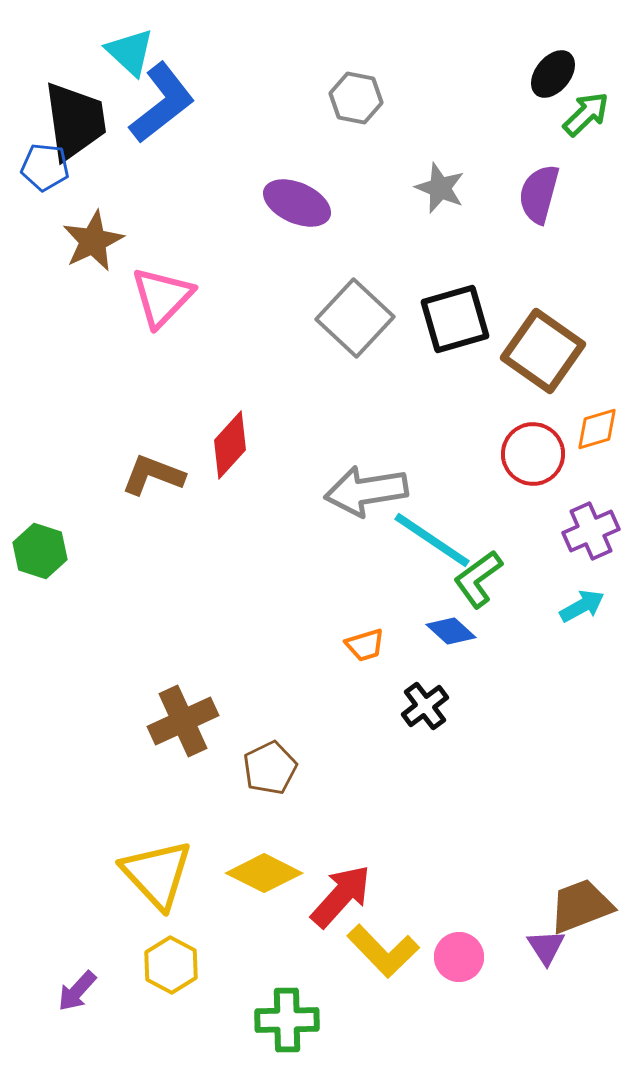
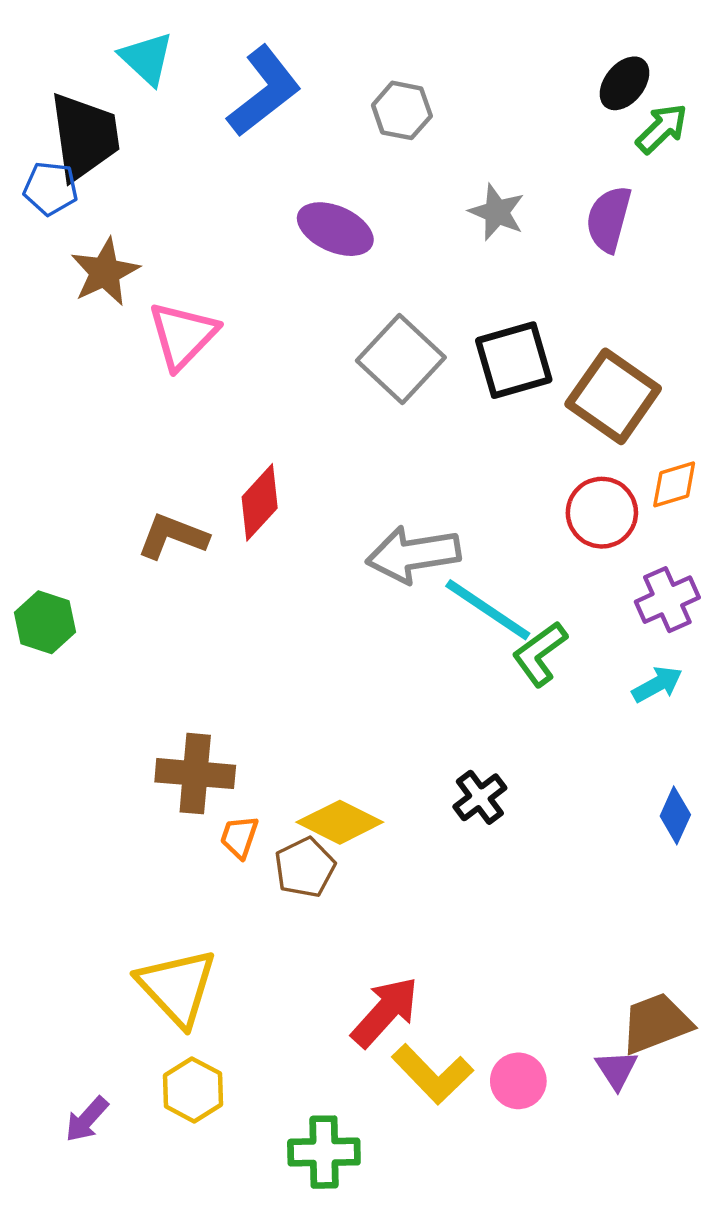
blue L-shape: (162, 103) -> (264, 91), moved
blue diamond: (451, 631) -> (675, 815), moved, turned 72
orange trapezoid: (365, 645) -> (239, 837), moved, turned 126
brown cross: (183, 721) -> (195, 774), moved, turned 30
yellow diamond: (264, 873) -> (340, 822), moved

